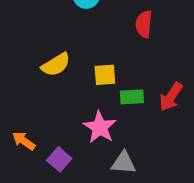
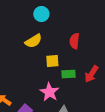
red semicircle: (144, 24) -> (74, 41), moved
yellow semicircle: (56, 65) -> (33, 41), moved

